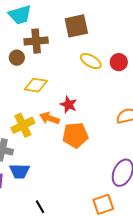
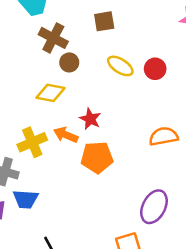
brown square: (76, 26) -> (104, 21), size x0.7
brown cross: (36, 41) -> (53, 38), turned 30
brown circle: (17, 58) -> (69, 62), moved

